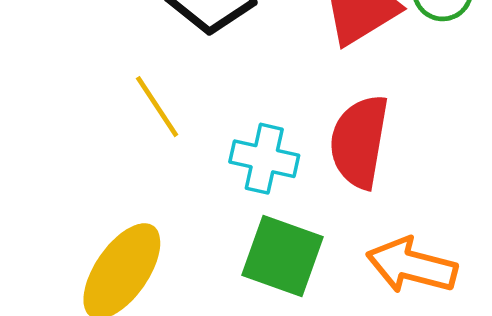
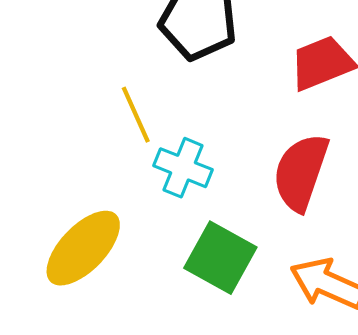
cyan cross: (264, 159) -> (183, 168), moved

